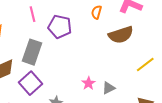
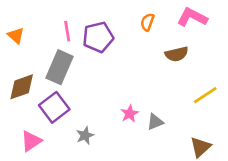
pink line: (33, 14) -> (67, 31), moved
purple pentagon: (60, 27) -> (98, 37), turned -30
brown semicircle: (121, 35) -> (177, 54), size x0.7

